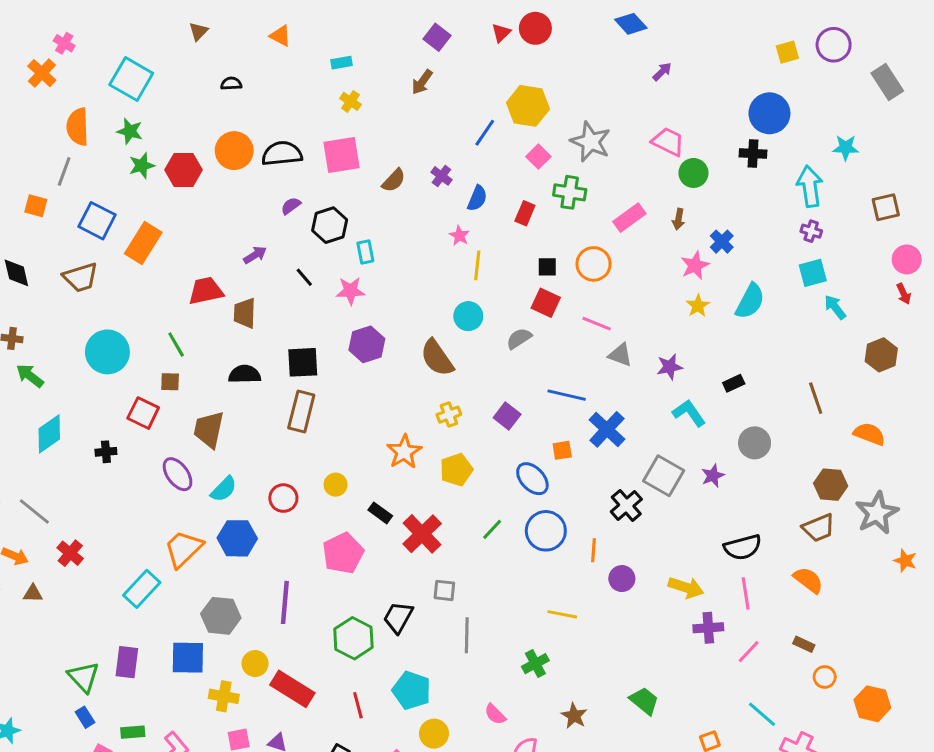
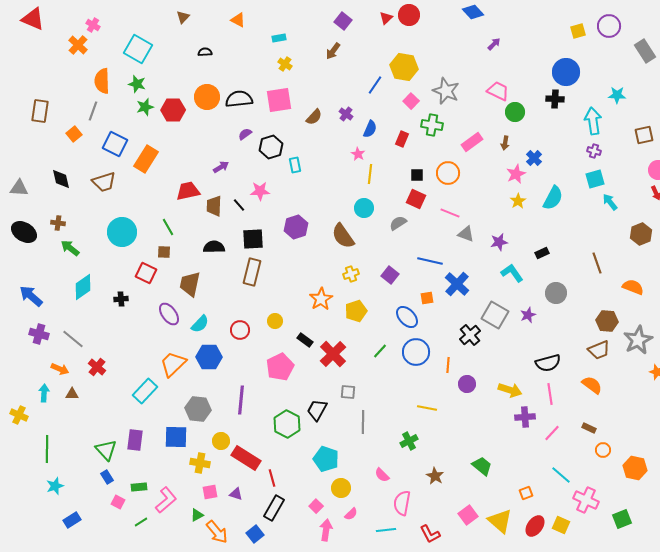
orange square: (36, 206) -> (74, 134), turned 35
black line: (304, 277) -> (239, 205), moved
pink star: (350, 291) -> (260, 191), moved
red line: (358, 705) -> (272, 478), moved

